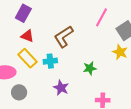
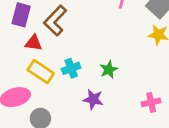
brown L-shape: (64, 37) -> (55, 21), moved
green star: (90, 68) -> (109, 70), moved

